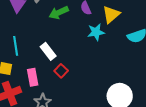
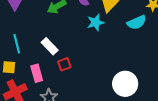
red square: (61, 71) -> (64, 64), turned 32

